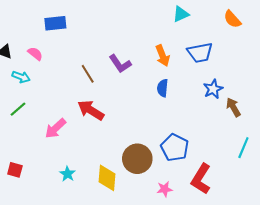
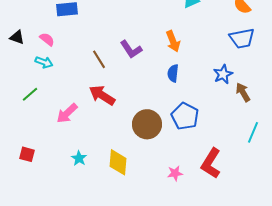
blue trapezoid: (200, 53) -> (242, 38), moved
cyan arrow: (21, 77) -> (44, 62), moved
blue pentagon: (175, 148) -> (185, 116), moved
brown circle: (137, 159) -> (147, 124), moved

